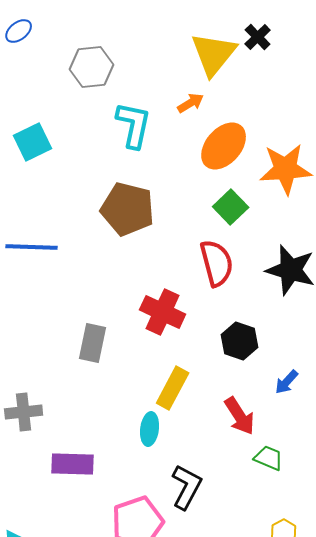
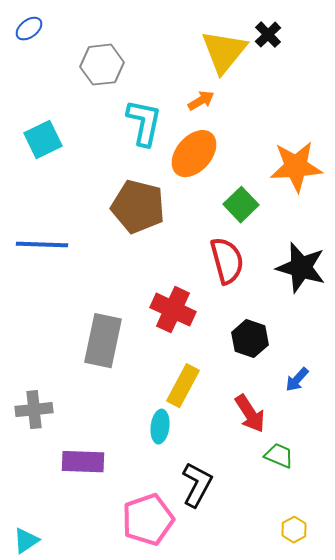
orange ellipse: (224, 146) -> (194, 154), moved
gray rectangle: (93, 343) -> (103, 341), size x1.4

